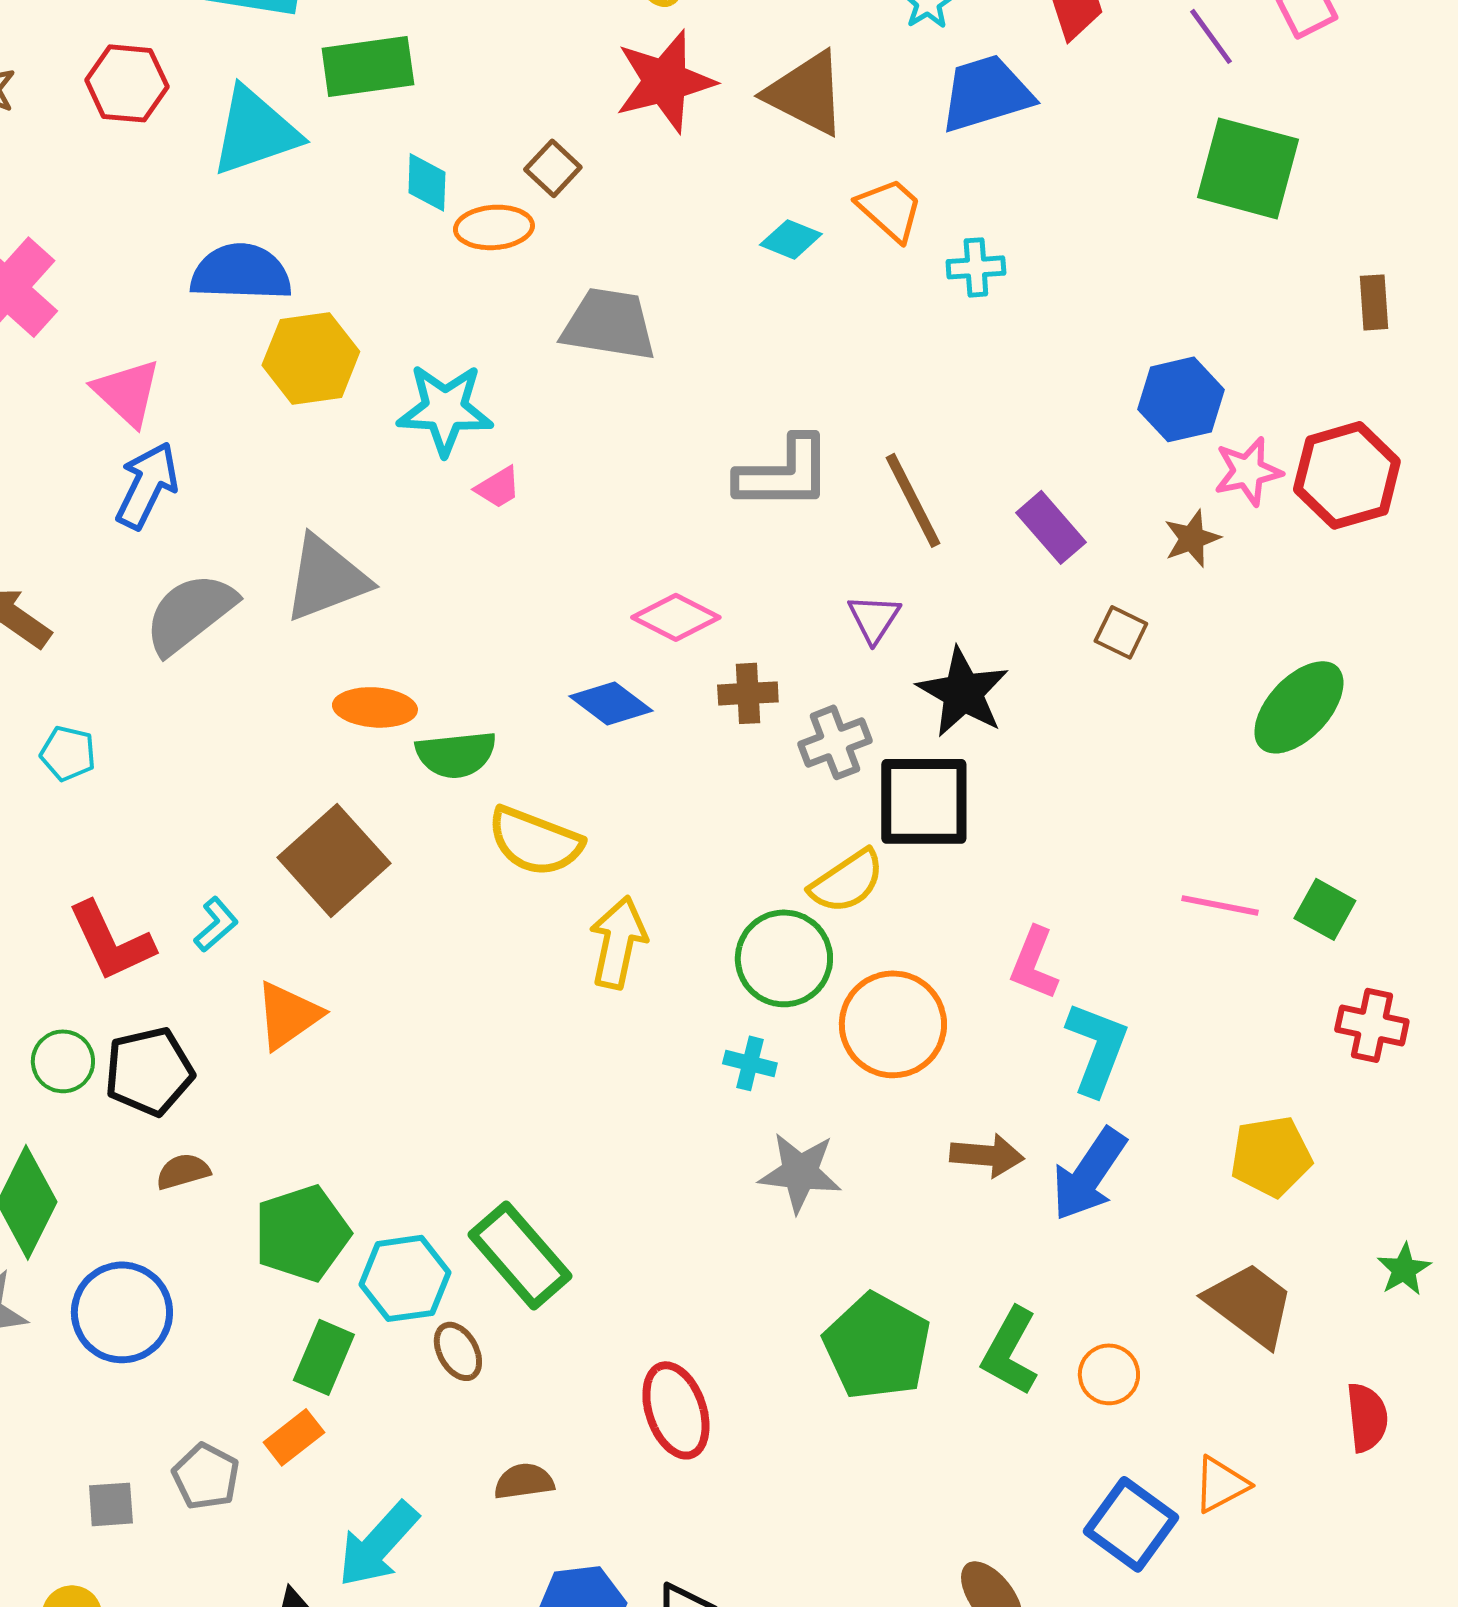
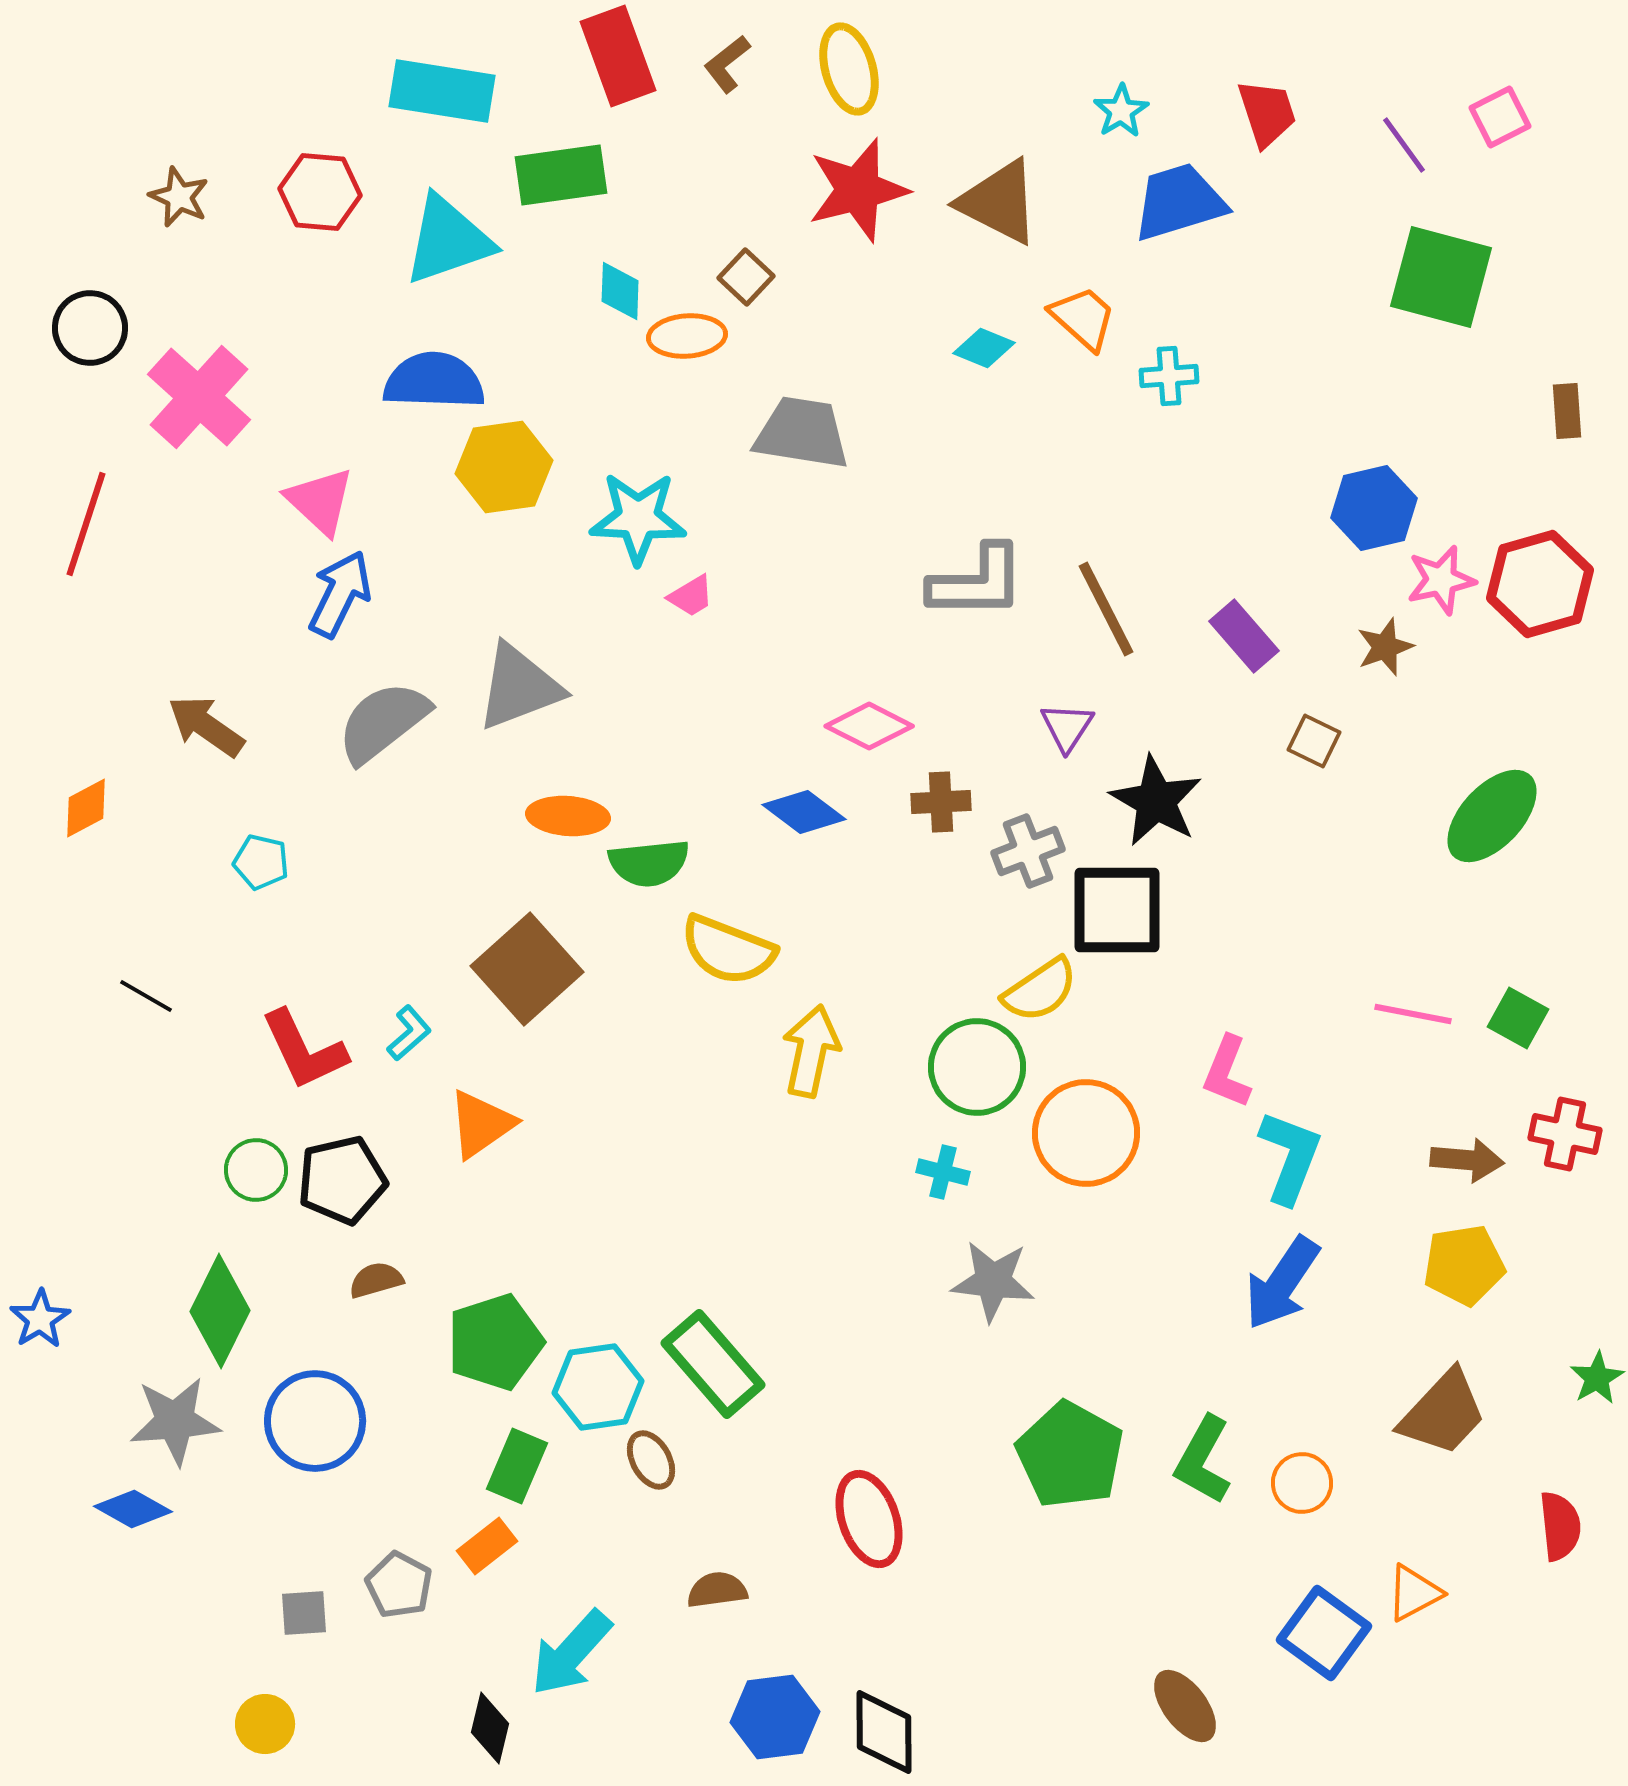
brown arrow: (987, 1155) -> (1467, 1160), moved
brown trapezoid: (1250, 1304) -> (1443, 1413), turned 96

